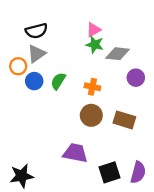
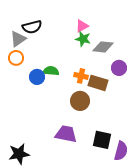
gray triangle: (36, 54) -> (18, 39), moved
blue circle: (34, 81) -> (37, 77), moved
green semicircle: (58, 81) -> (51, 71), turned 63
brown rectangle: (124, 120) -> (98, 83), moved
black square: (110, 172) -> (102, 140), moved, turned 30

